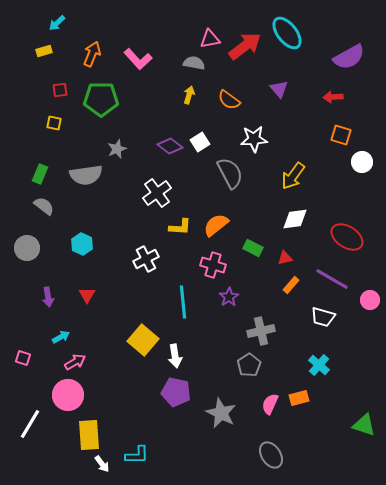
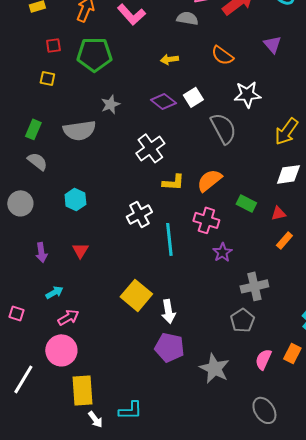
yellow arrow: (189, 95) -> (169, 59), moved, turned -114
cyan line: (183, 302) -> (169, 239), moved
orange rectangle: (299, 398) -> (292, 353), turned -48

